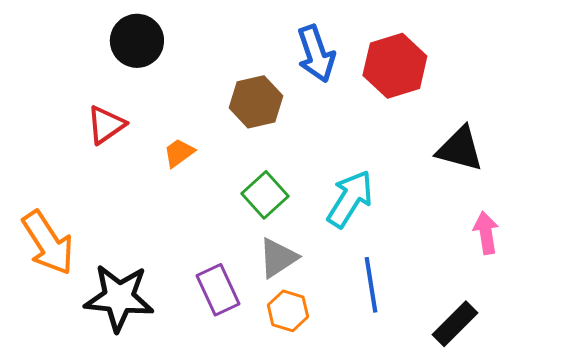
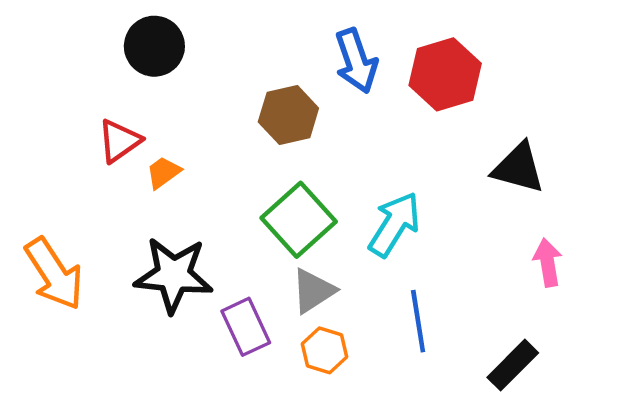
orange trapezoid: (179, 153) -> (163, 172), moved
green square: (265, 195) -> (299, 220), size x1.4
black star: (119, 298) -> (174, 275), moved

